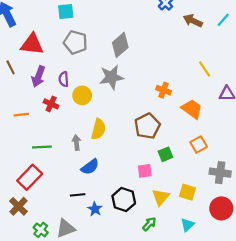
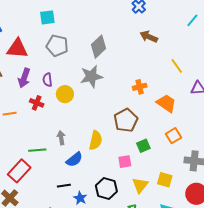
brown arrow: (193, 21) -> (149, 37), moved
orange cross: (164, 90) -> (140, 87), turned -32
yellow semicircle: (98, 129) -> (96, 140), moved
green line: (42, 147) -> (37, 150), moved

